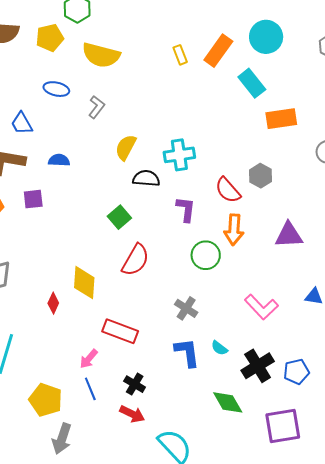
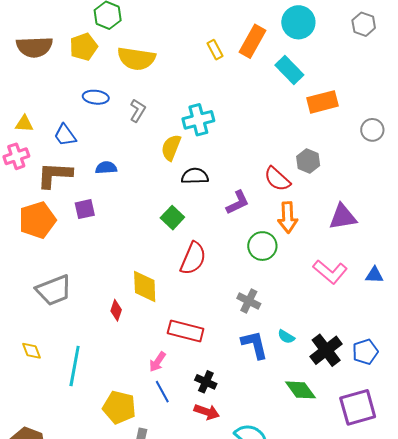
cyan cross: (179, 155) -> (198, 120), moved
purple L-shape: (186, 209) -> (238, 202), turned 64
pink L-shape: (261, 307) -> (330, 272), moved

